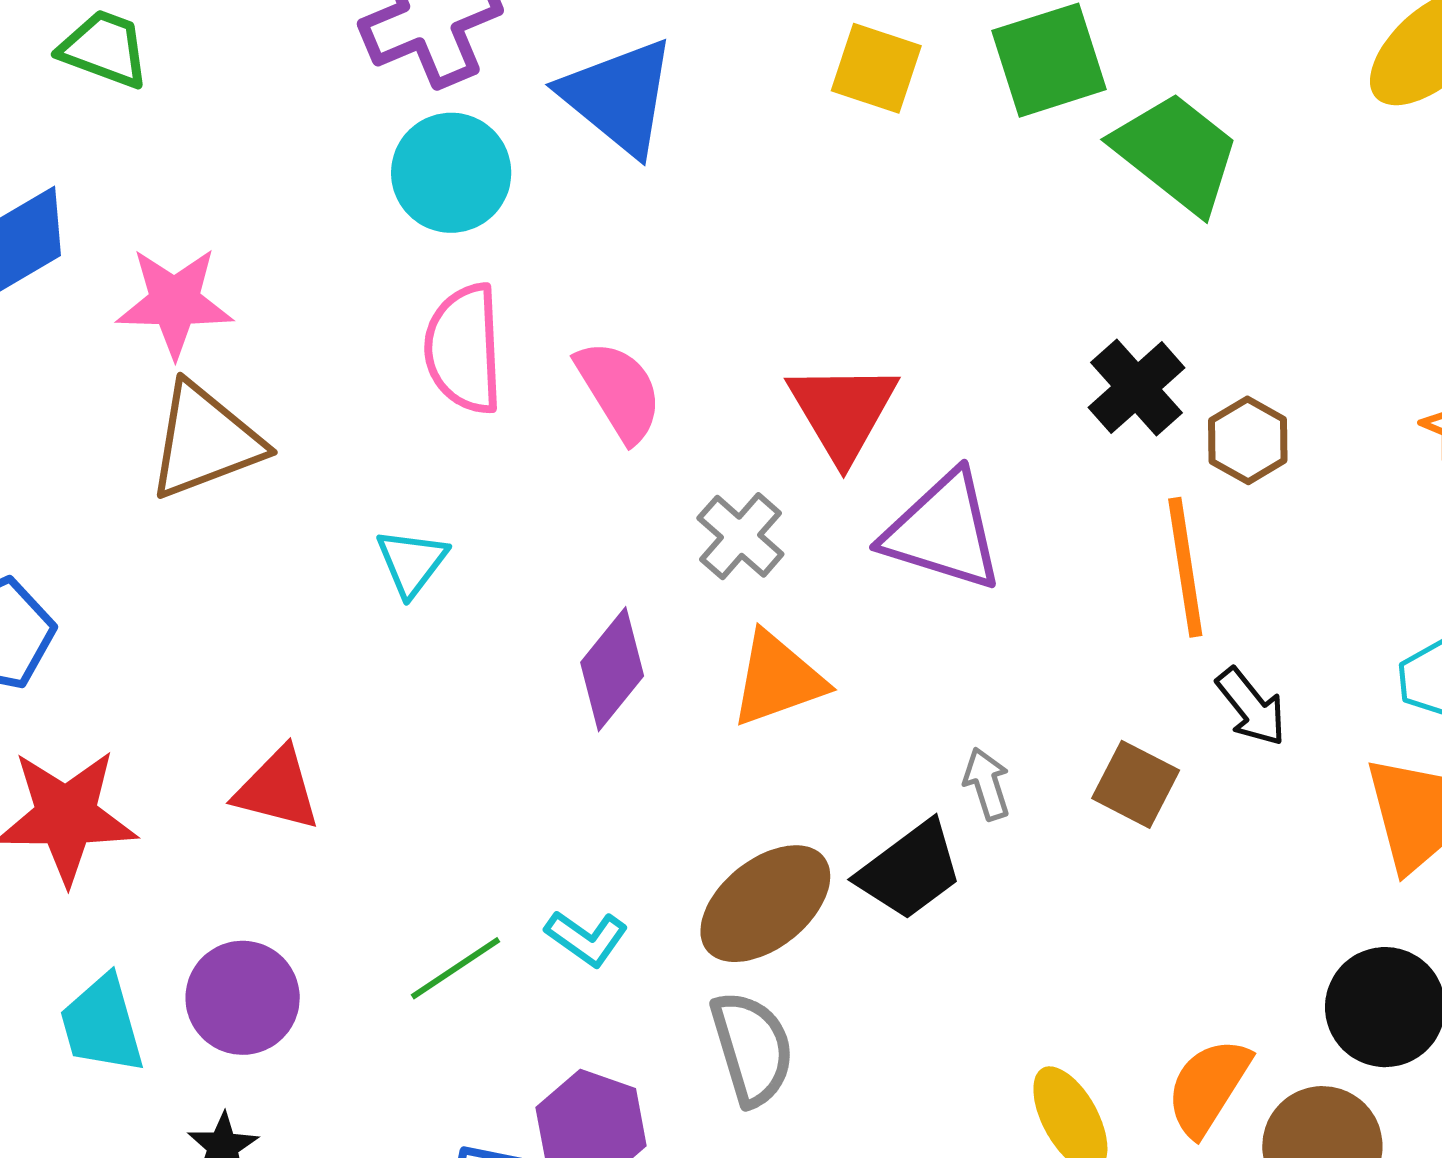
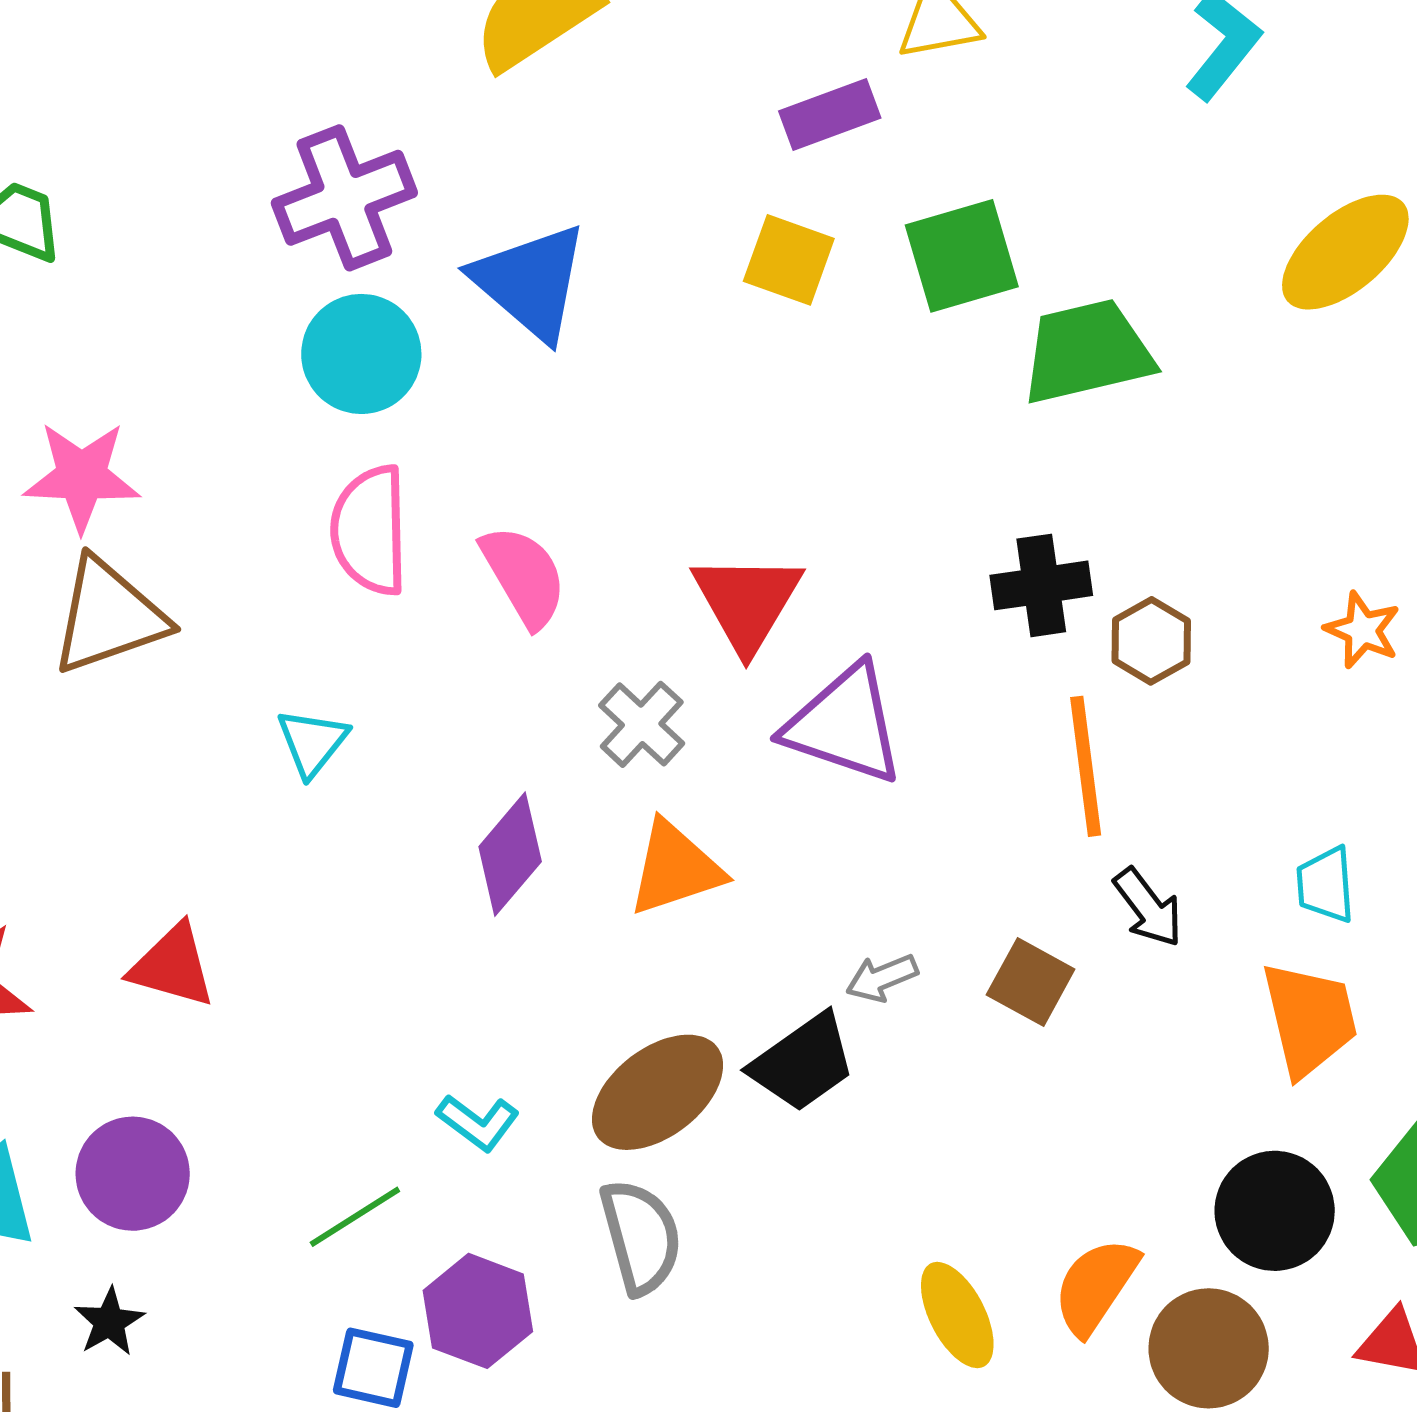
green trapezoid: (1176, 153) -> (1087, 352), turned -53
black cross: (1137, 388) -> (1041, 585), turned 32
gray arrow: (987, 784) -> (882, 978), turned -96
green line: (456, 968) -> (355, 1217), moved

